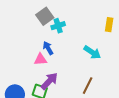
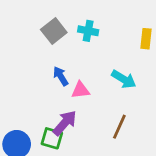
cyan cross: (58, 26) -> (88, 31), moved, turned 32
pink triangle: (40, 59) -> (80, 90), moved

